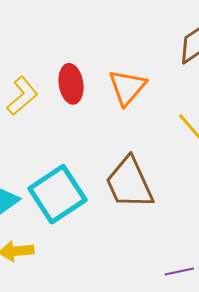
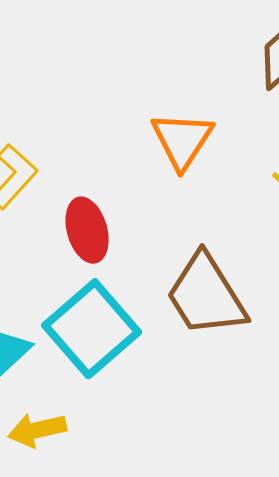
red ellipse: (71, 84) -> (87, 230), moved

